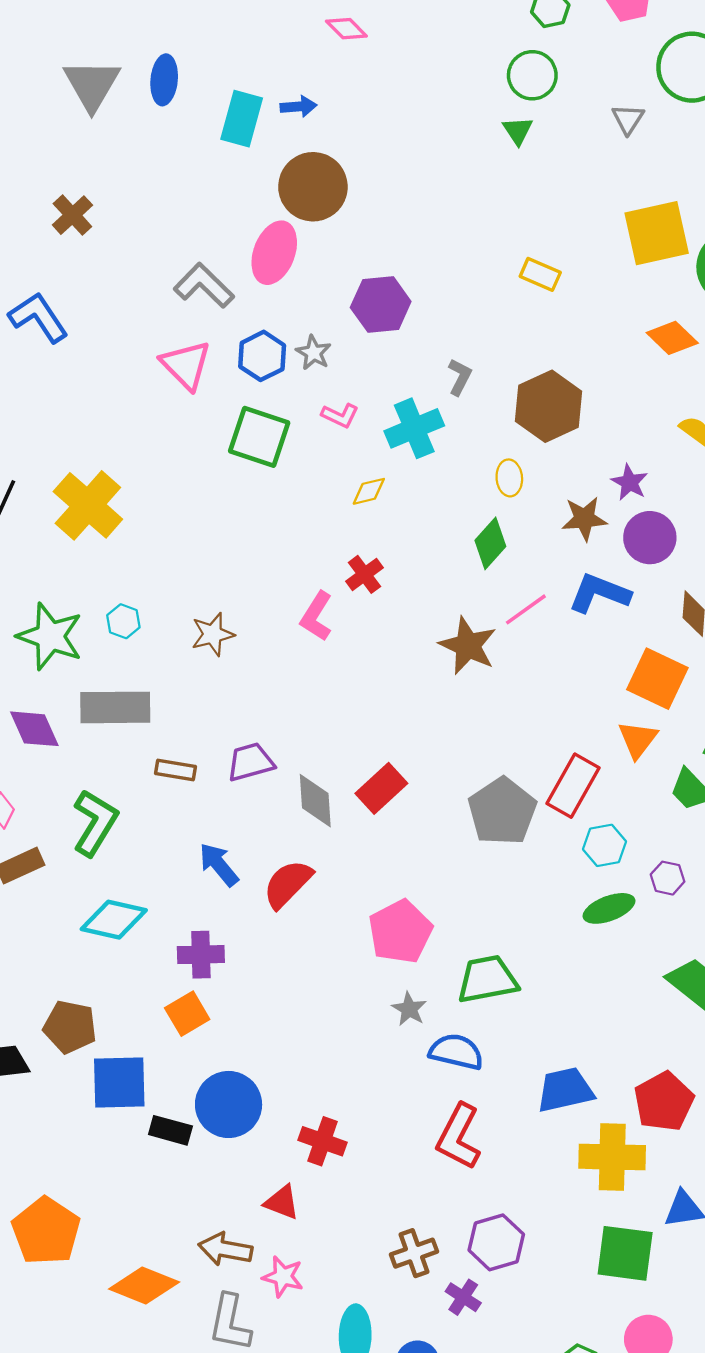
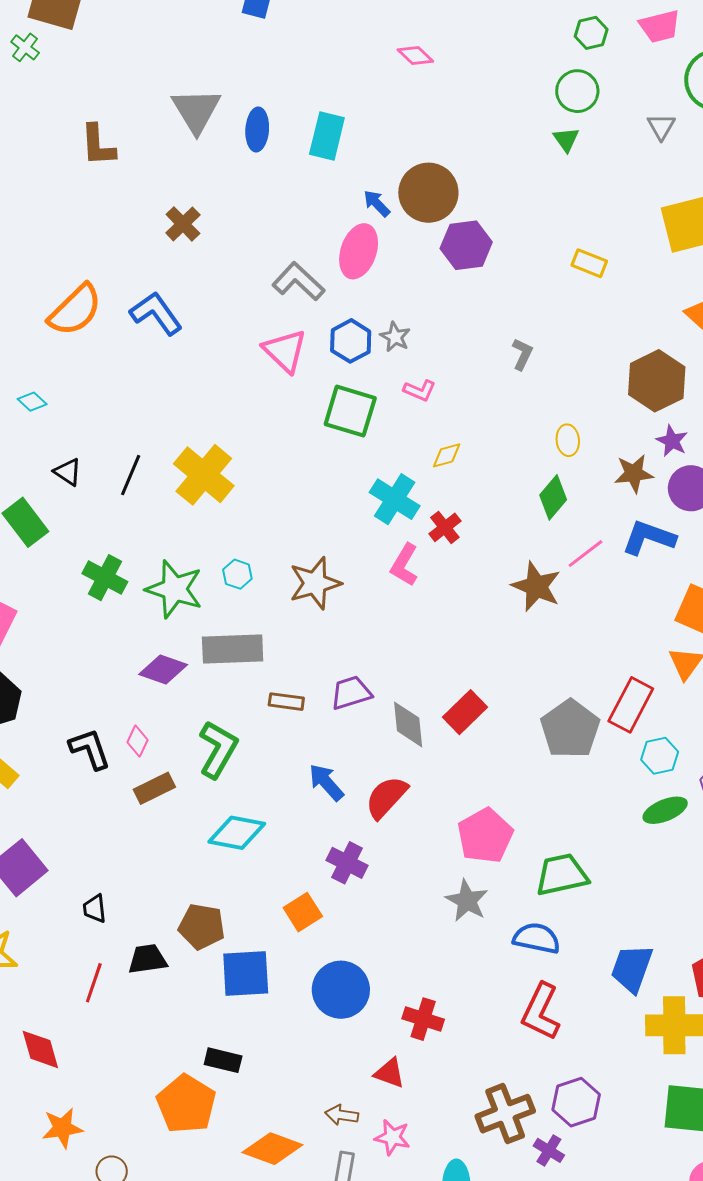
blue ellipse: (164, 80) -> (257, 130), moved
blue arrow: (298, 106) -> (377, 203), moved, turned -128
brown circle: (313, 187) -> (428, 193), moved
purple hexagon: (381, 305) -> (466, 245), moved
brown hexagon: (549, 406) -> (657, 381), moved
cyan cross: (414, 428) -> (395, 499), moved, turned -33
brown star: (213, 634) -> (315, 583), size x1.4
purple diamond: (34, 729) -> (163, 670), turned -45
purple cross: (201, 955) -> (347, 863), moved, turned 30
gray star: (409, 1009) -> (467, 901), moved, size x1.4
blue trapezoid: (565, 1090) -> (632, 968), turned -56
black rectangle: (170, 1130) -> (223, 1060), moved
brown arrow: (225, 1249) -> (342, 1115), size x0.7
brown cross: (414, 1253) -> (505, 1114), size x1.4

